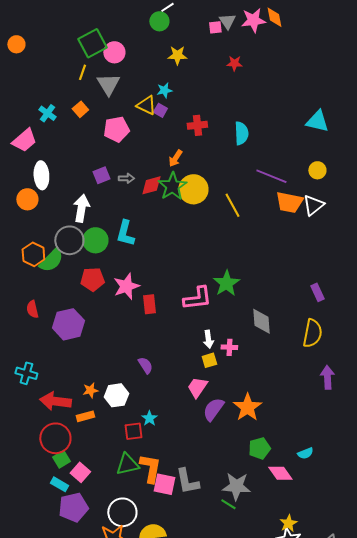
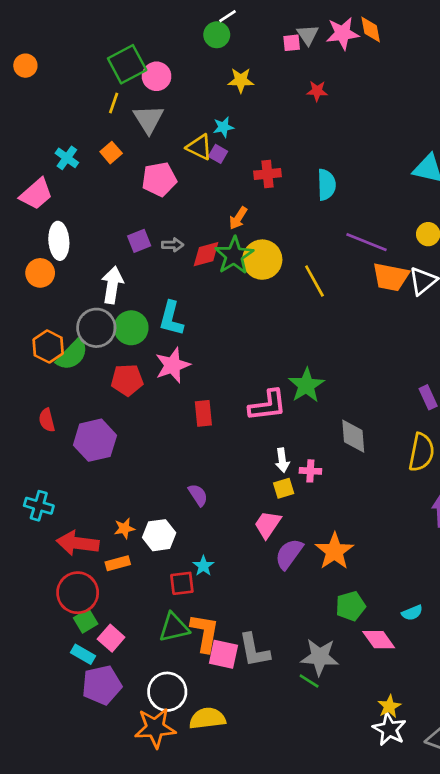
pink star: (126, 286) -> (173, 365), moved

